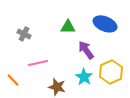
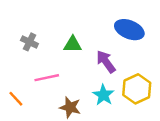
green triangle: (68, 27) -> (73, 44), moved

